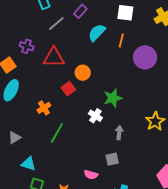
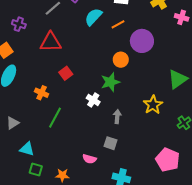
orange line: (121, 41) -> (118, 24), turned 48
purple cross: (27, 46) -> (19, 24), moved
orange circle: (83, 73) -> (121, 60), moved
orange cross: (44, 108) -> (42, 93), turned -32
gray square: (112, 159) -> (110, 143), turned 32

